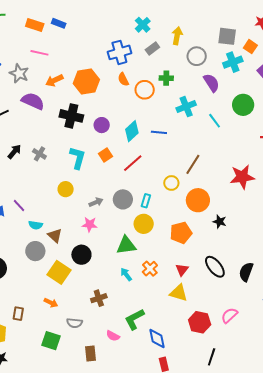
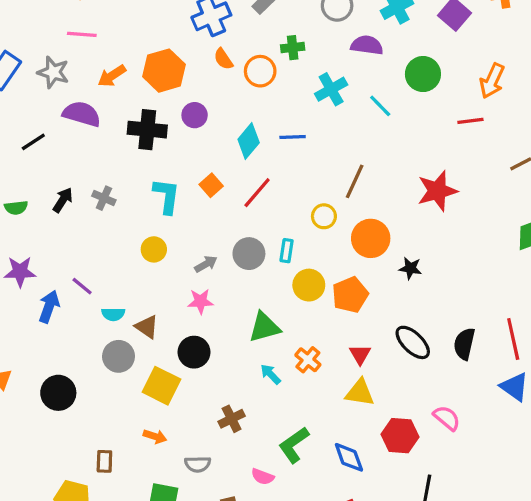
purple semicircle: (211, 83) -> (367, 45), turned -42
purple circle: (102, 125) -> (195, 115), moved
yellow circle: (144, 224) -> (309, 285), moved
pink semicircle: (229, 315) -> (447, 418), turned 90
blue diamond: (157, 338) -> (349, 457), moved

